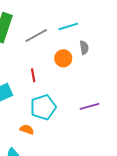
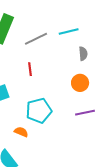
orange circle: (63, 58) -> (80, 83), moved
red line: (33, 75) -> (30, 69), moved

